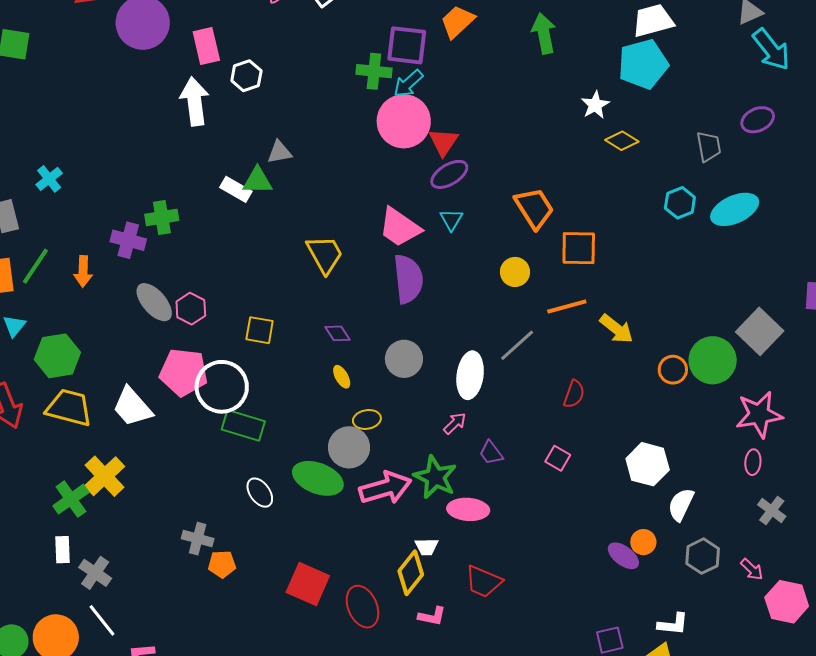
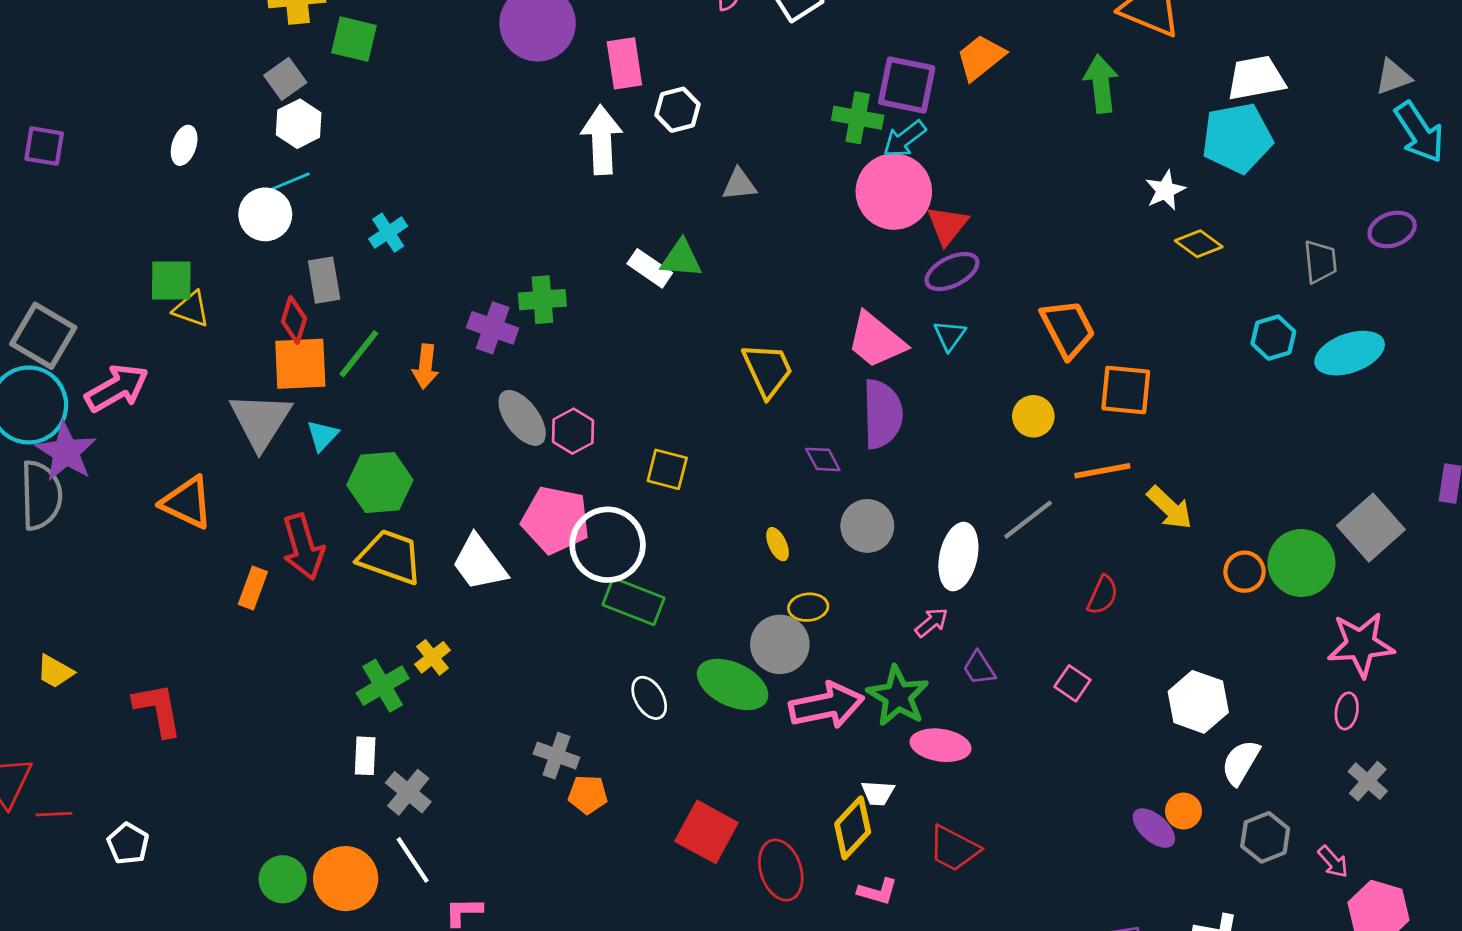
gray triangle: (279, 152) -> (739, 184), moved
purple diamond: (338, 333) -> (823, 459), moved
yellow cross: (105, 476) -> (433, 657), size x0.6

